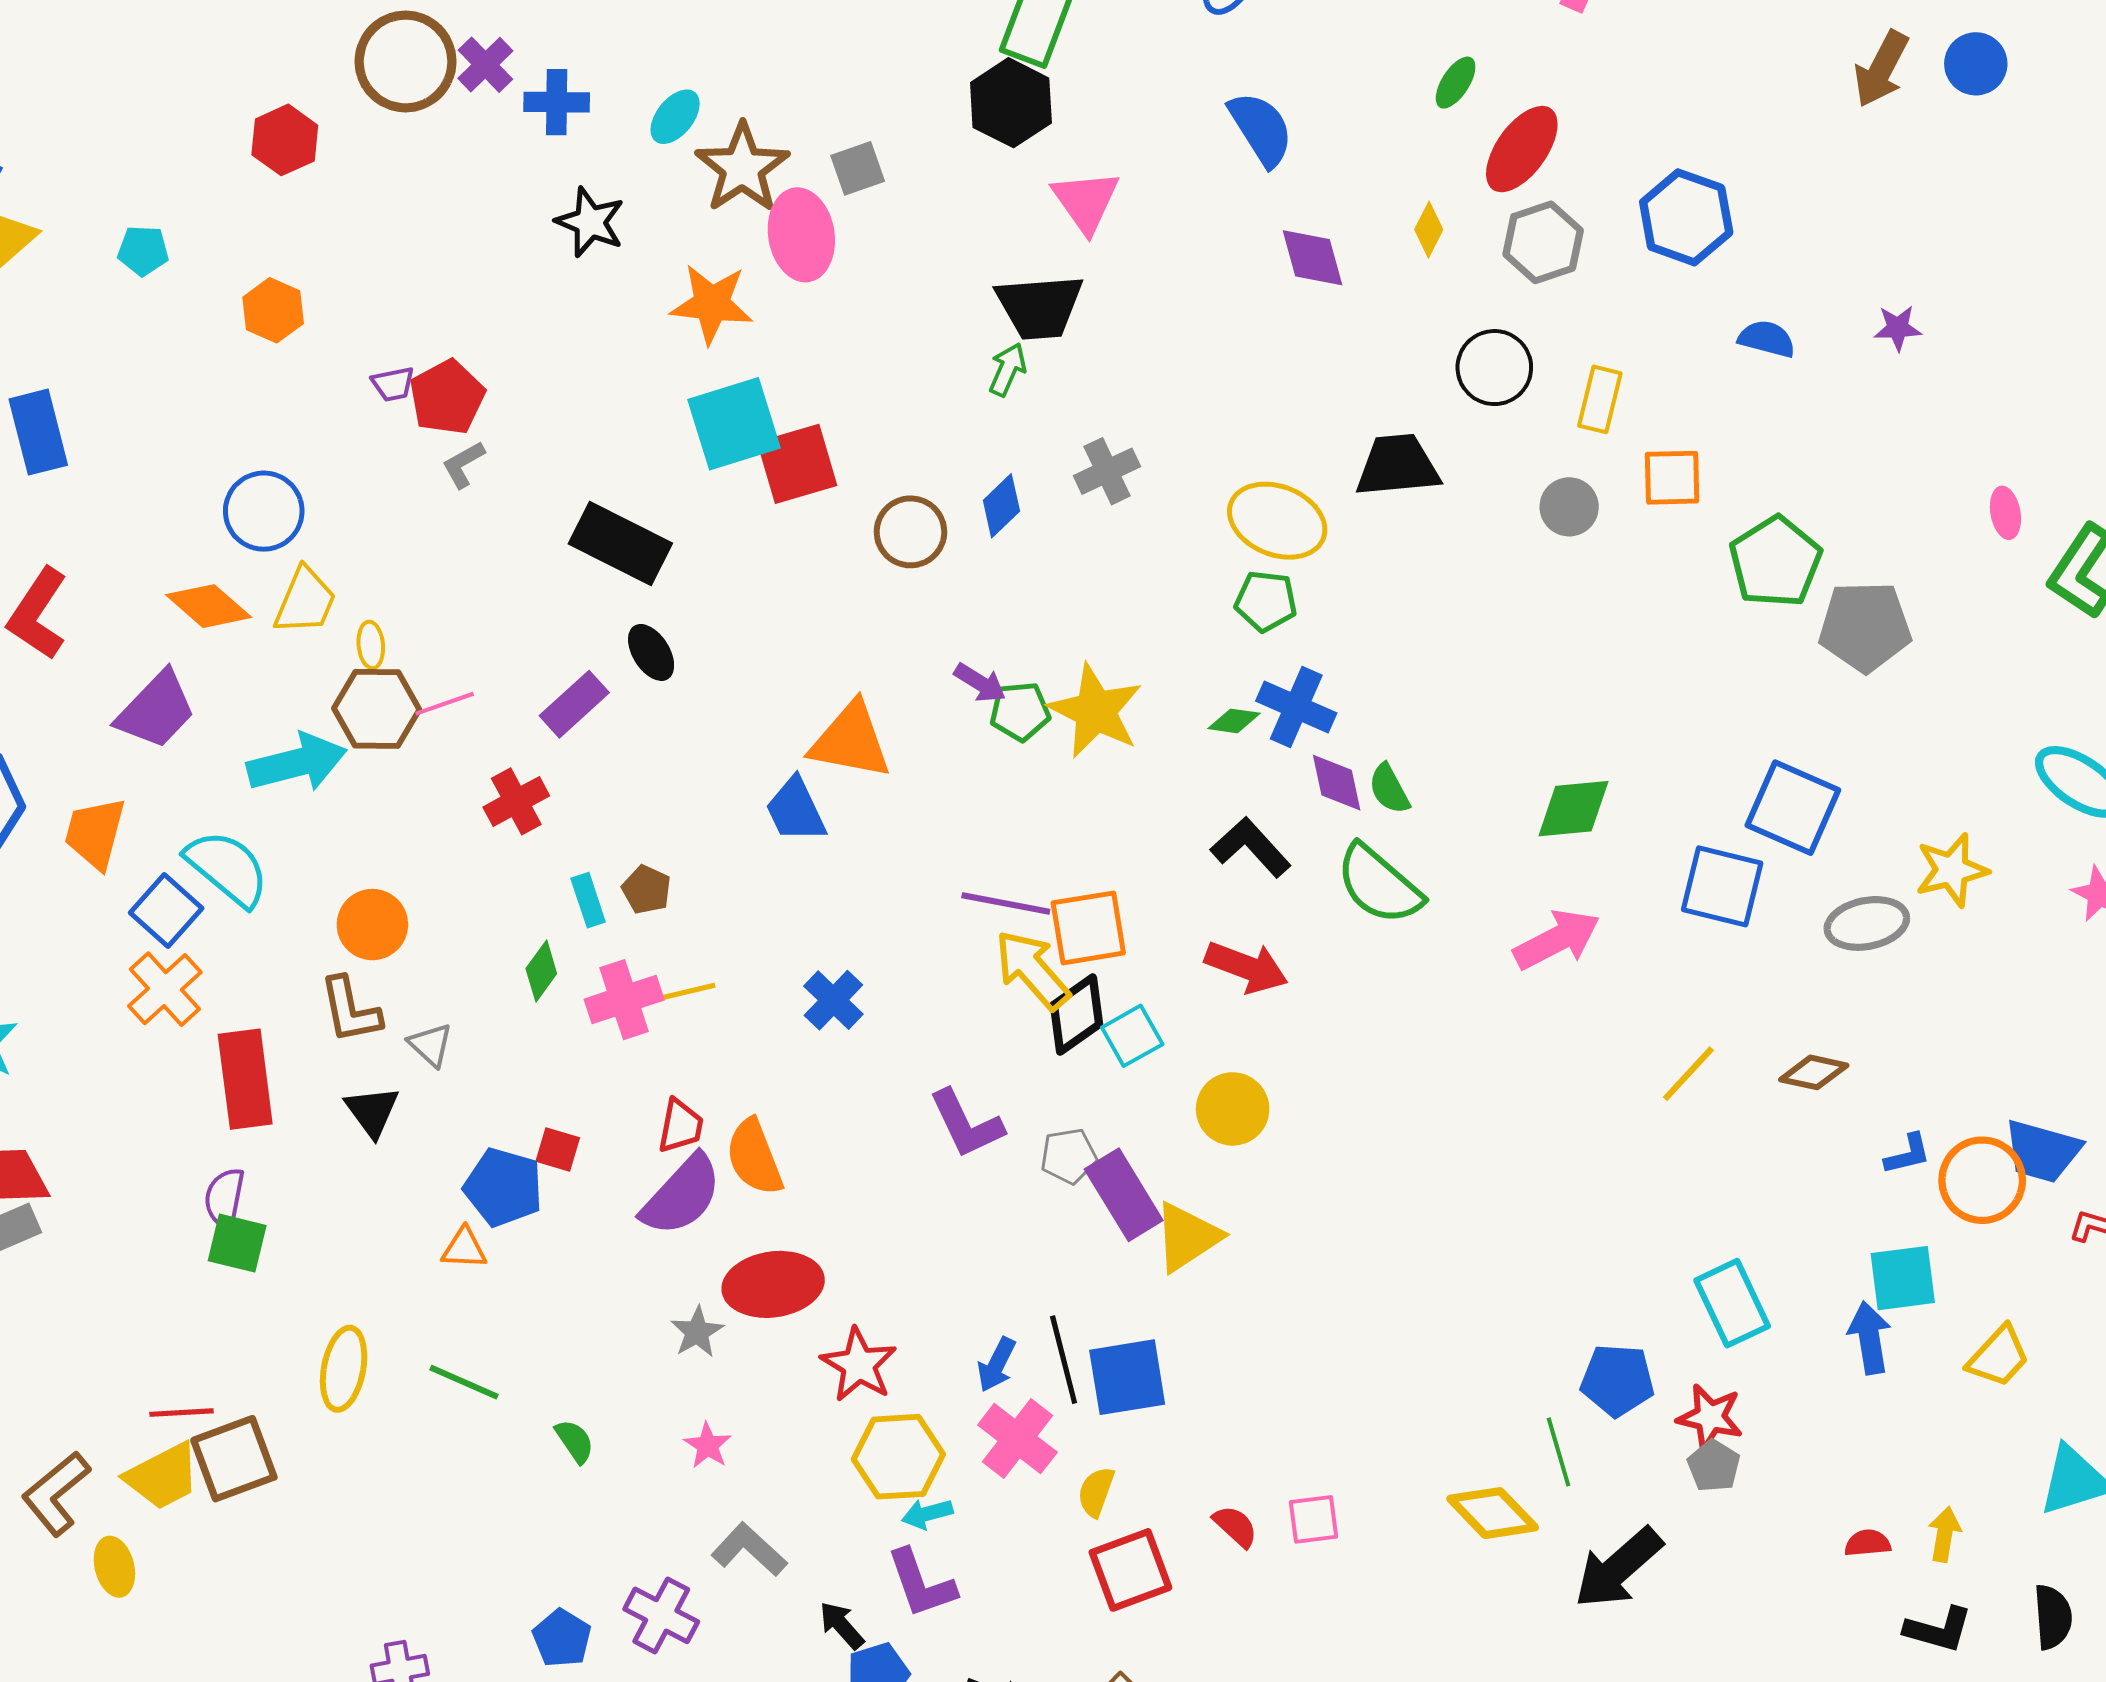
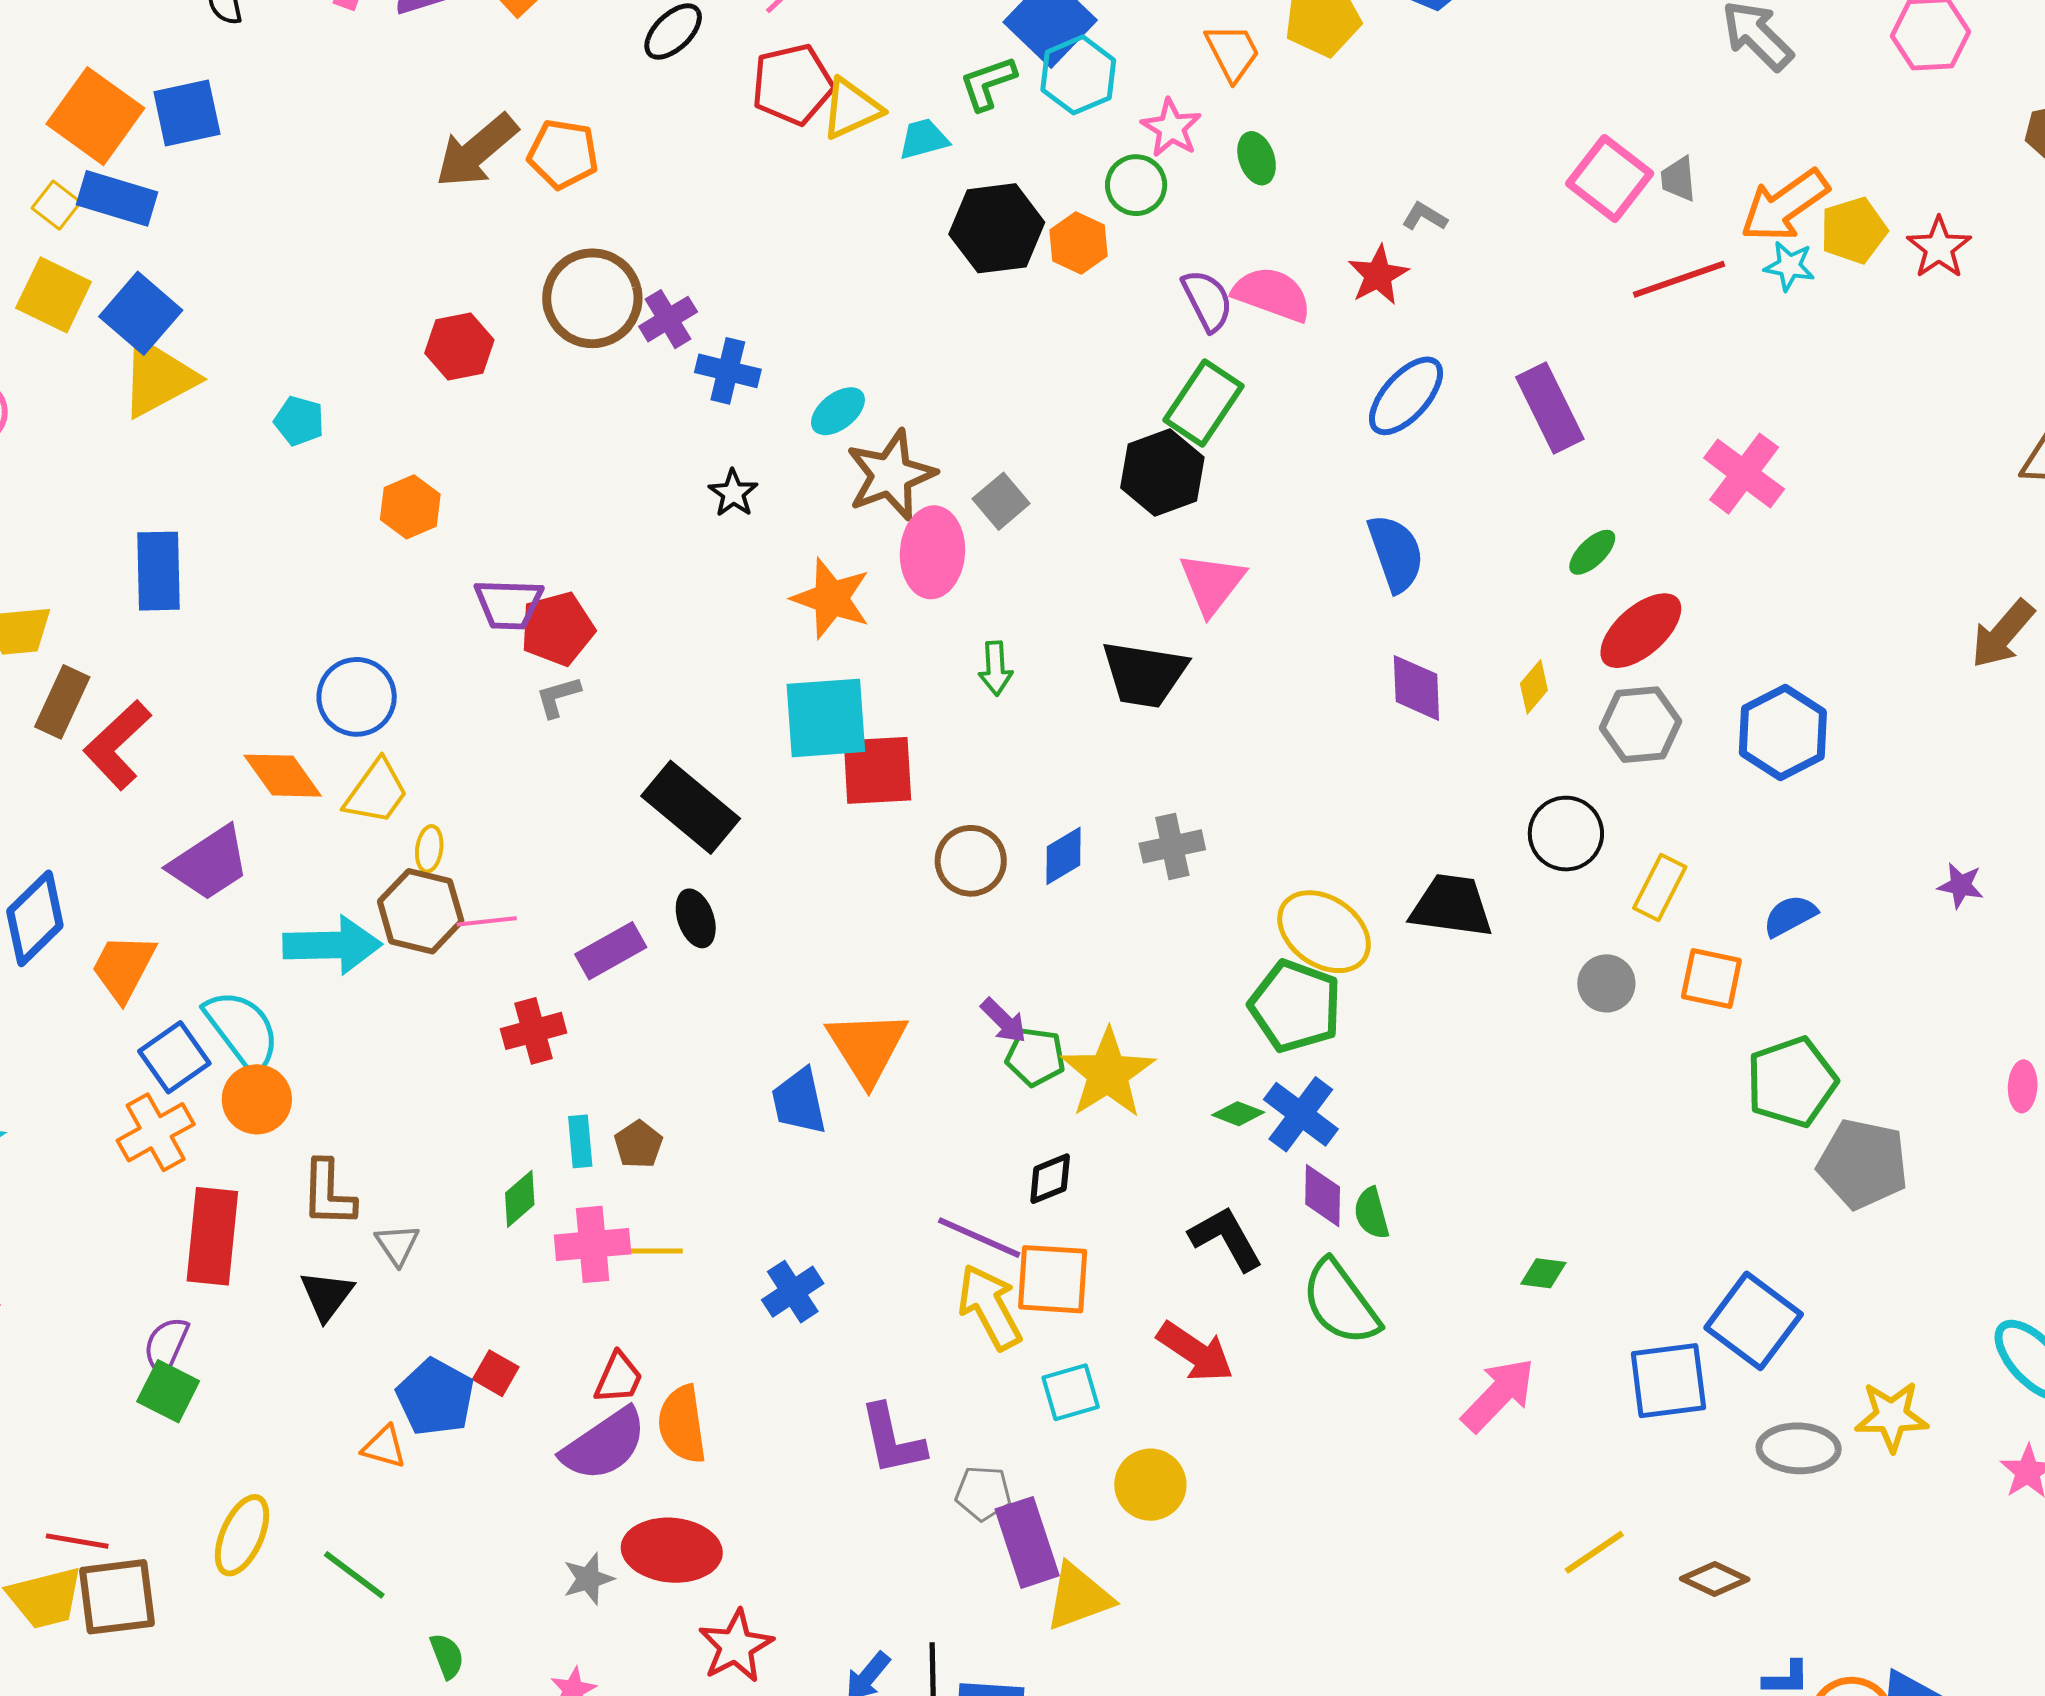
gray square: (858, 168) -> (1001, 501), turned -34
black star: (590, 222) -> (733, 493), size x0.7
blue semicircle: (1767, 339) -> (1790, 916), moved, turned -56
green arrow: (1008, 369) -> (995, 668), moved, turned 140
purple trapezoid: (393, 384) -> (509, 604), size x1.6
green pentagon: (1266, 601) -> (1295, 1006), size x1.5
orange triangle: (851, 741) -> (867, 1047), turned 34
green diamond: (1573, 809) -> (1543, 1273), size x0.6
blue square: (1722, 886) -> (1668, 1381), turned -34
orange circle: (372, 925) -> (257, 1099), moved
pink arrow: (1557, 940) -> (1498, 1395), turned -32
black diamond: (1076, 1015) -> (1050, 1179), moved, size x0.7

